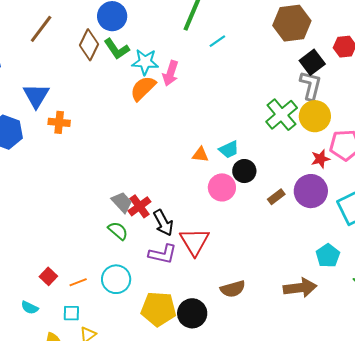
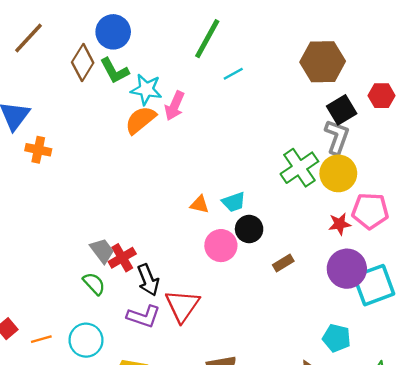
purple circle: (311, 191) -> (347, 269), moved
cyan pentagon: (328, 256) -> (337, 338), turned -30

